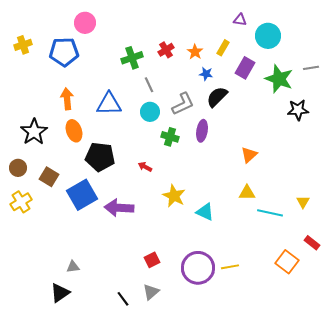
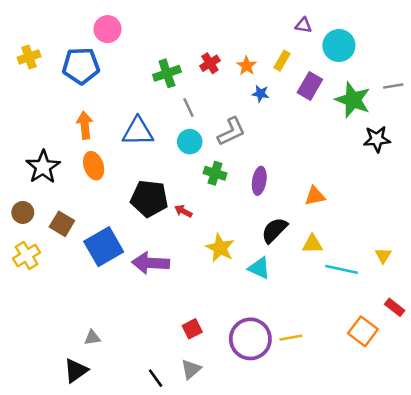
black semicircle: (217, 97) -> (274, 230), moved
purple ellipse: (202, 131) -> (259, 181), moved
orange triangle: (249, 155) -> (315, 196), turned 30
black pentagon: (100, 157) -> (149, 199), moved

